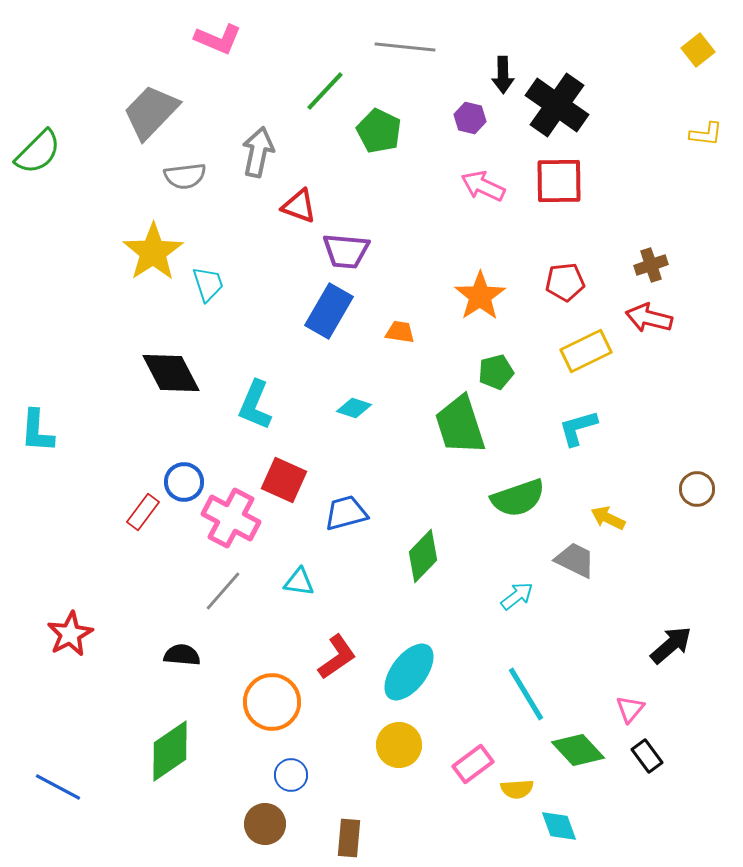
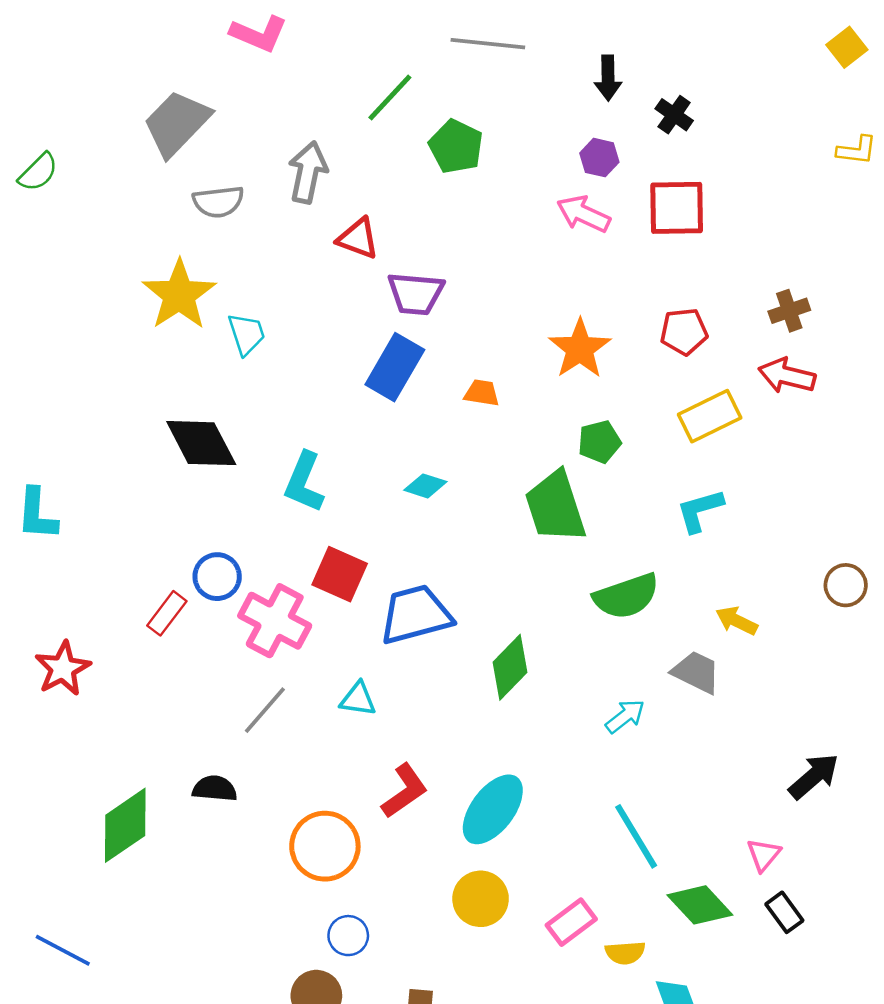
black cross: (557, 105) -> (674, 115), size x0.5
purple hexagon: (470, 118) -> (599, 158), moved
green semicircle: (38, 152) -> (38, 172), size x0.7
blue trapezoid: (346, 513) -> (416, 615), size x1.4
red star: (70, 634) -> (63, 668), moved
green diamond: (170, 751) -> (125, 825), moved

